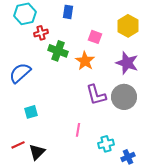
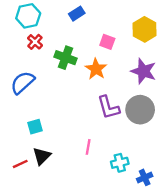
blue rectangle: (68, 12) -> (77, 14), turned 48
red cross: (41, 33) -> (35, 42), moved, turned -32
black triangle: (37, 152) -> (42, 156), moved

